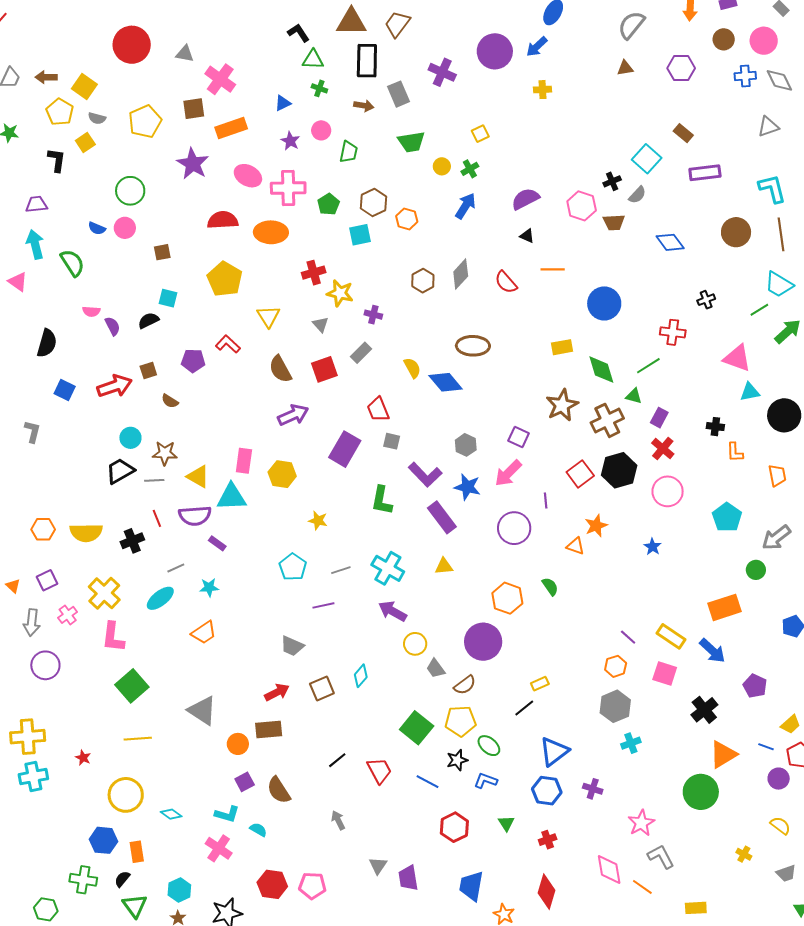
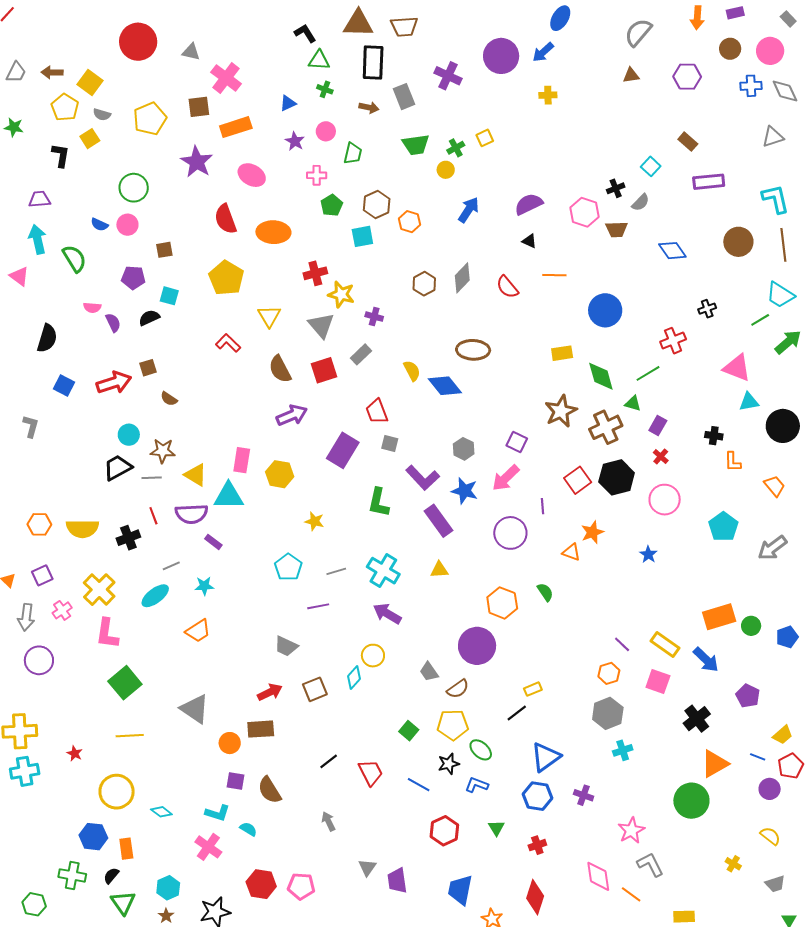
brown trapezoid: (397, 24) -> (404, 27), turned -132
cyan square: (647, 159) -> (651, 166), size x0.7
green cross: (470, 169) -> (456, 148), moved
pink cross: (288, 188) -> (317, 175), moved, size x0.6
red semicircle: (223, 220) -> (226, 219), turned -108
gray triangle: (321, 324) -> (321, 325), size x1.6
red cross: (673, 332) -> (673, 341), turned -30
purple pentagon: (193, 361) -> (133, 278), moved
red cross: (663, 448) -> (661, 457), size x0.7
orange trapezoid: (777, 476) -> (775, 486), turned -30
green circle: (756, 570) -> (751, 626), moved
yellow circle: (415, 644) -> (373, 656), moved
green square: (417, 728) -> (409, 731), size x0.6
purple square: (245, 782) -> (236, 781), turned 36

